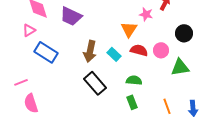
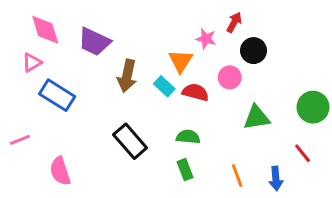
black circle: (184, 33) -> (254, 51), moved
pink circle: (161, 50) -> (230, 77), moved
brown arrow: (90, 51) -> (127, 76), moved
cyan rectangle: (114, 54) -> (164, 86), moved
pink semicircle: (31, 103) -> (60, 171), moved

